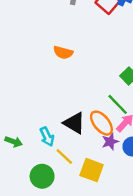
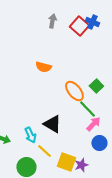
orange ellipse: (101, 123) -> (74, 91), moved
purple star: (110, 142) -> (81, 165), moved

